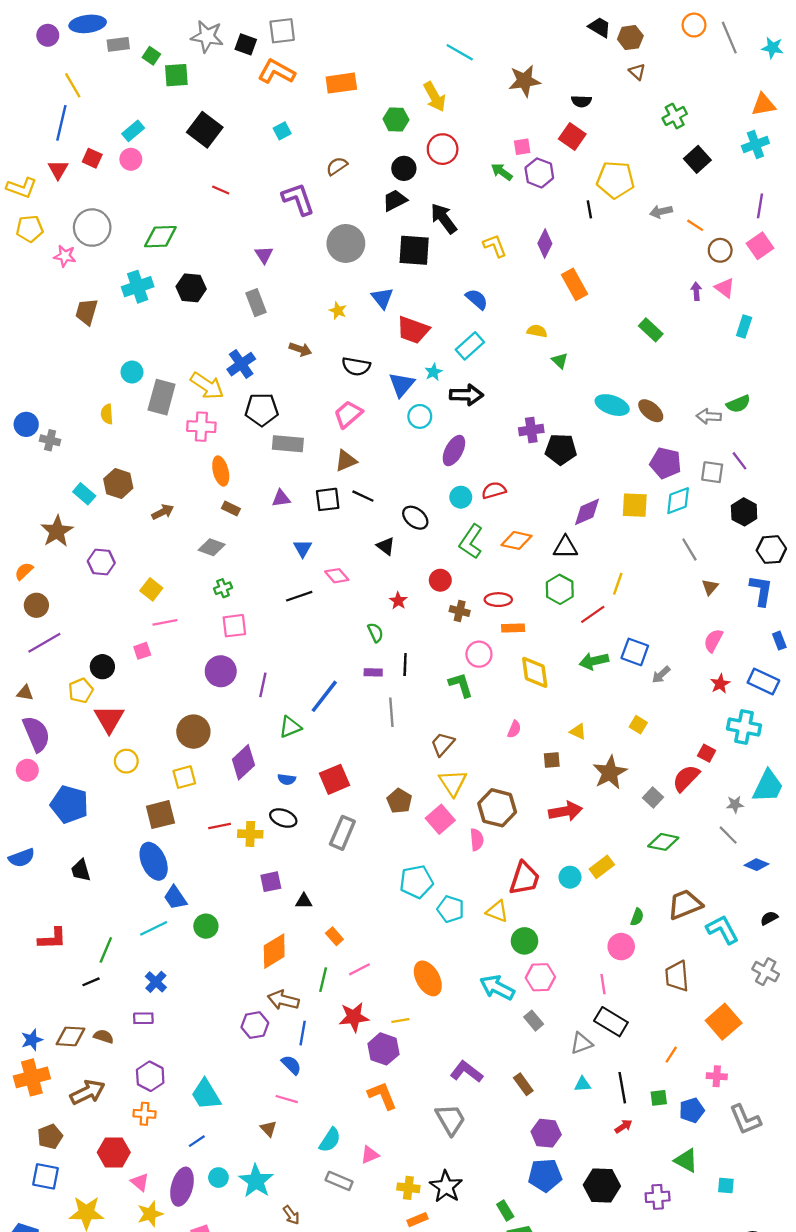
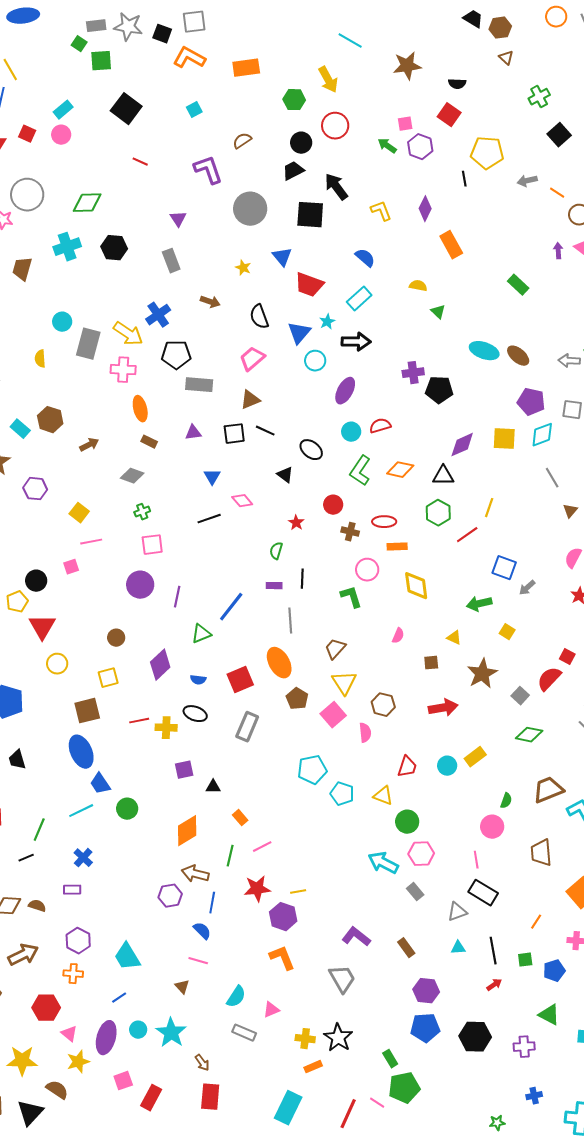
gray rectangle: (118, 44) -> (96, 26), moved
black semicircle: (356, 366) -> (259, 317), turned 60
green semicircle: (375, 633) -> (276, 551), turned -138
green arrow: (594, 661) -> (479, 604), moved
brown circle: (193, 732) -> (116, 638), size x0.6
brown hexagon: (497, 808) -> (383, 705), size x0.7
red trapezoid: (524, 878) -> (407, 767), size x0.7
orange ellipse: (428, 978) -> (279, 663), moved

